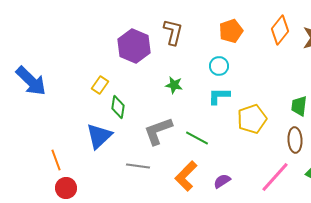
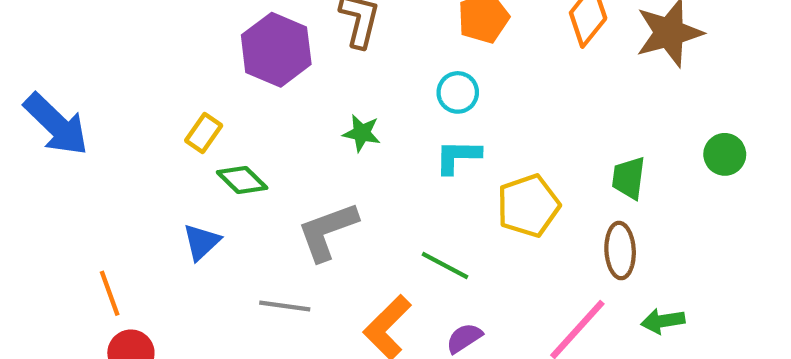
green diamond: (118, 107) -> (242, 180), turned -55
blue triangle: (99, 136) -> (201, 242), size x0.7
green line: (197, 138) -> (445, 265), moved

